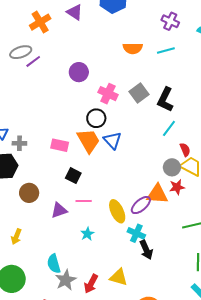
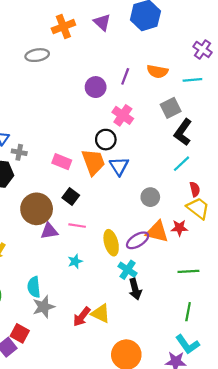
purple line: (33, 61) -> (125, 76), moved, turned -42
gray square: (139, 93) -> (171, 108), moved
gray circle: (172, 167) -> (150, 197), moved
brown circle: (29, 193) -> (37, 209), moved, size x1.5
red arrow: (91, 284) -> (82, 317), moved

